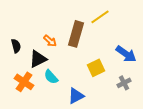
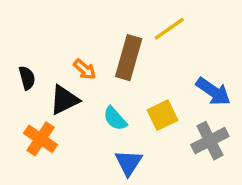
cyan semicircle: (51, 77) -> (115, 119), moved
gray cross: (124, 83) -> (210, 141), size x1.5
blue triangle: (76, 96) -> (129, 163), turned -30

